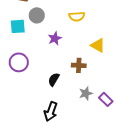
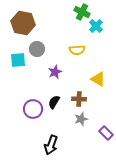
purple circle: (19, 62) -> (33, 109), moved
black semicircle: (54, 79) -> (54, 102), moved
gray star: (86, 93) -> (81, 119), moved

